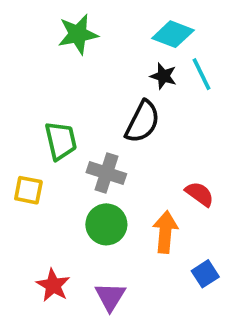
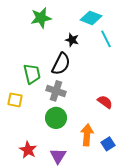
black star: (163, 76) -> (72, 40), moved
black semicircle: (143, 122) -> (61, 64), moved
orange arrow: (165, 232) -> (87, 135), moved

